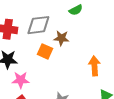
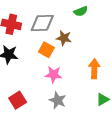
pink star: (21, 80) -> (53, 75), moved

